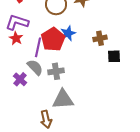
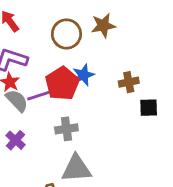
purple line: (38, 47) -> (41, 95), turned 60
gray semicircle: (35, 67) -> (17, 101), moved

